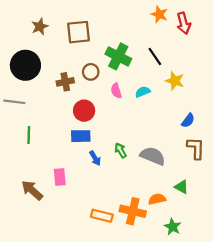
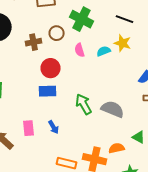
black line: (155, 56) -> (125, 19), moved, turned -36
yellow star: (175, 81) -> (123, 43), moved
green arrow: (121, 150) -> (84, 104), size x1.5
blue arrow: (95, 158) -> (54, 127), moved

